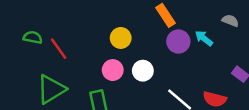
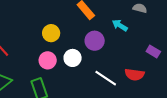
purple circle: (178, 42) -> (95, 41), moved

